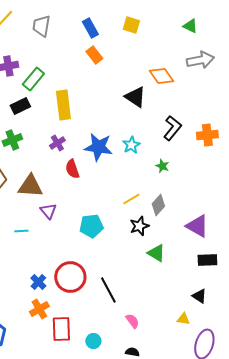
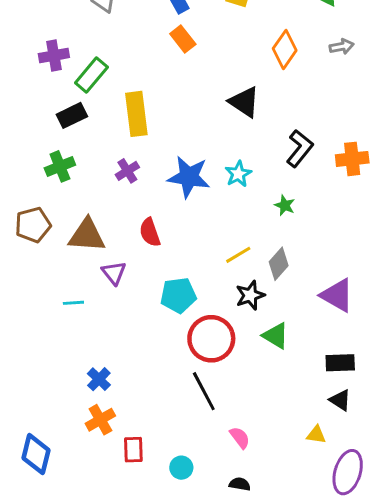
gray arrow: (200, 60) -> (342, 47), size x0.6
orange diamond: (161, 76) -> (285, 50), moved, turned 70
red semicircle: (72, 169) -> (150, 232), moved
black rectangle: (207, 260) -> (340, 363), moved
red circle: (70, 277) -> (211, 339), moved
red rectangle: (61, 329) -> (133, 450), size x0.7

